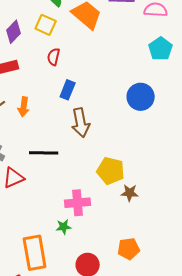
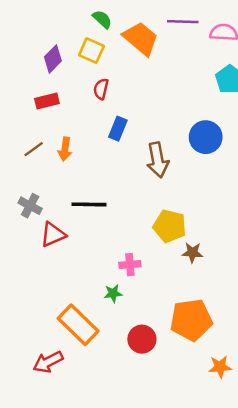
brown arrow: (81, 123) -> (158, 160), moved
pink cross: (78, 203) -> (130, 265), size x0.7
orange pentagon: (129, 249) -> (191, 320), size x1.6
orange rectangle: (35, 253) -> (78, 325), turned -36

